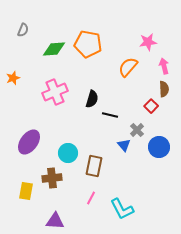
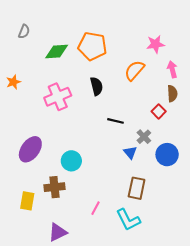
black semicircle: (92, 99) -> (97, 86), moved, turned -30
brown rectangle: (94, 166) -> (137, 188), moved
purple triangle: (55, 221) -> (58, 232), turned -30

